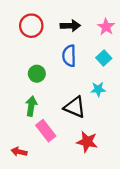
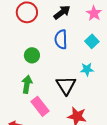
black arrow: (70, 26) -> (62, 12), turned -36
black triangle: (75, 107) -> (66, 85), turned 35

